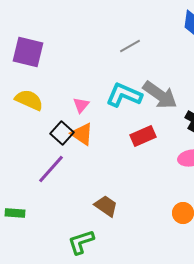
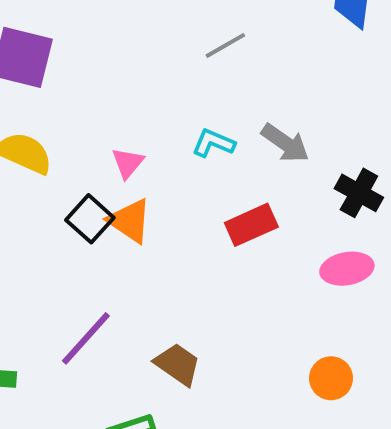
cyan L-shape: (124, 95) -> (213, 143), size x0.6
gray arrow: (160, 95) -> (285, 143), size x0.7
purple line: (51, 169) -> (86, 338), moved

